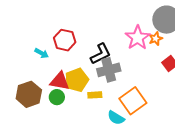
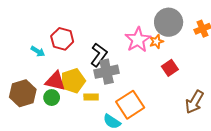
black L-shape: (101, 54) -> (99, 55), turned -30

